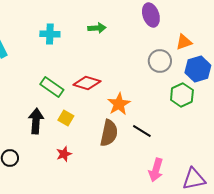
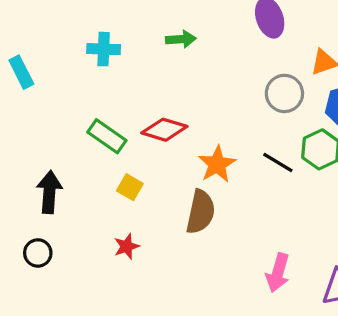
black arrow: (36, 121) -> (49, 192), moved
black line: (142, 131) -> (278, 163), moved

